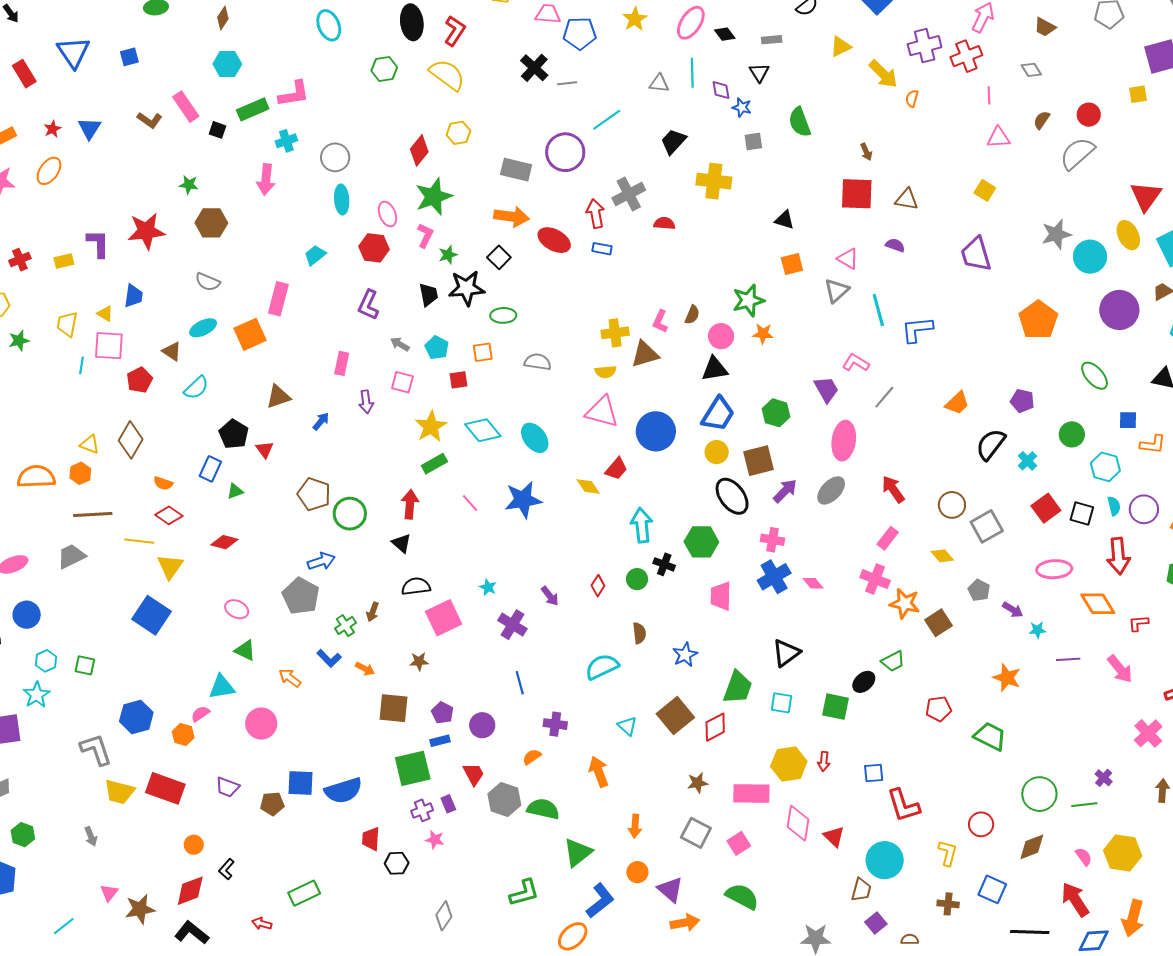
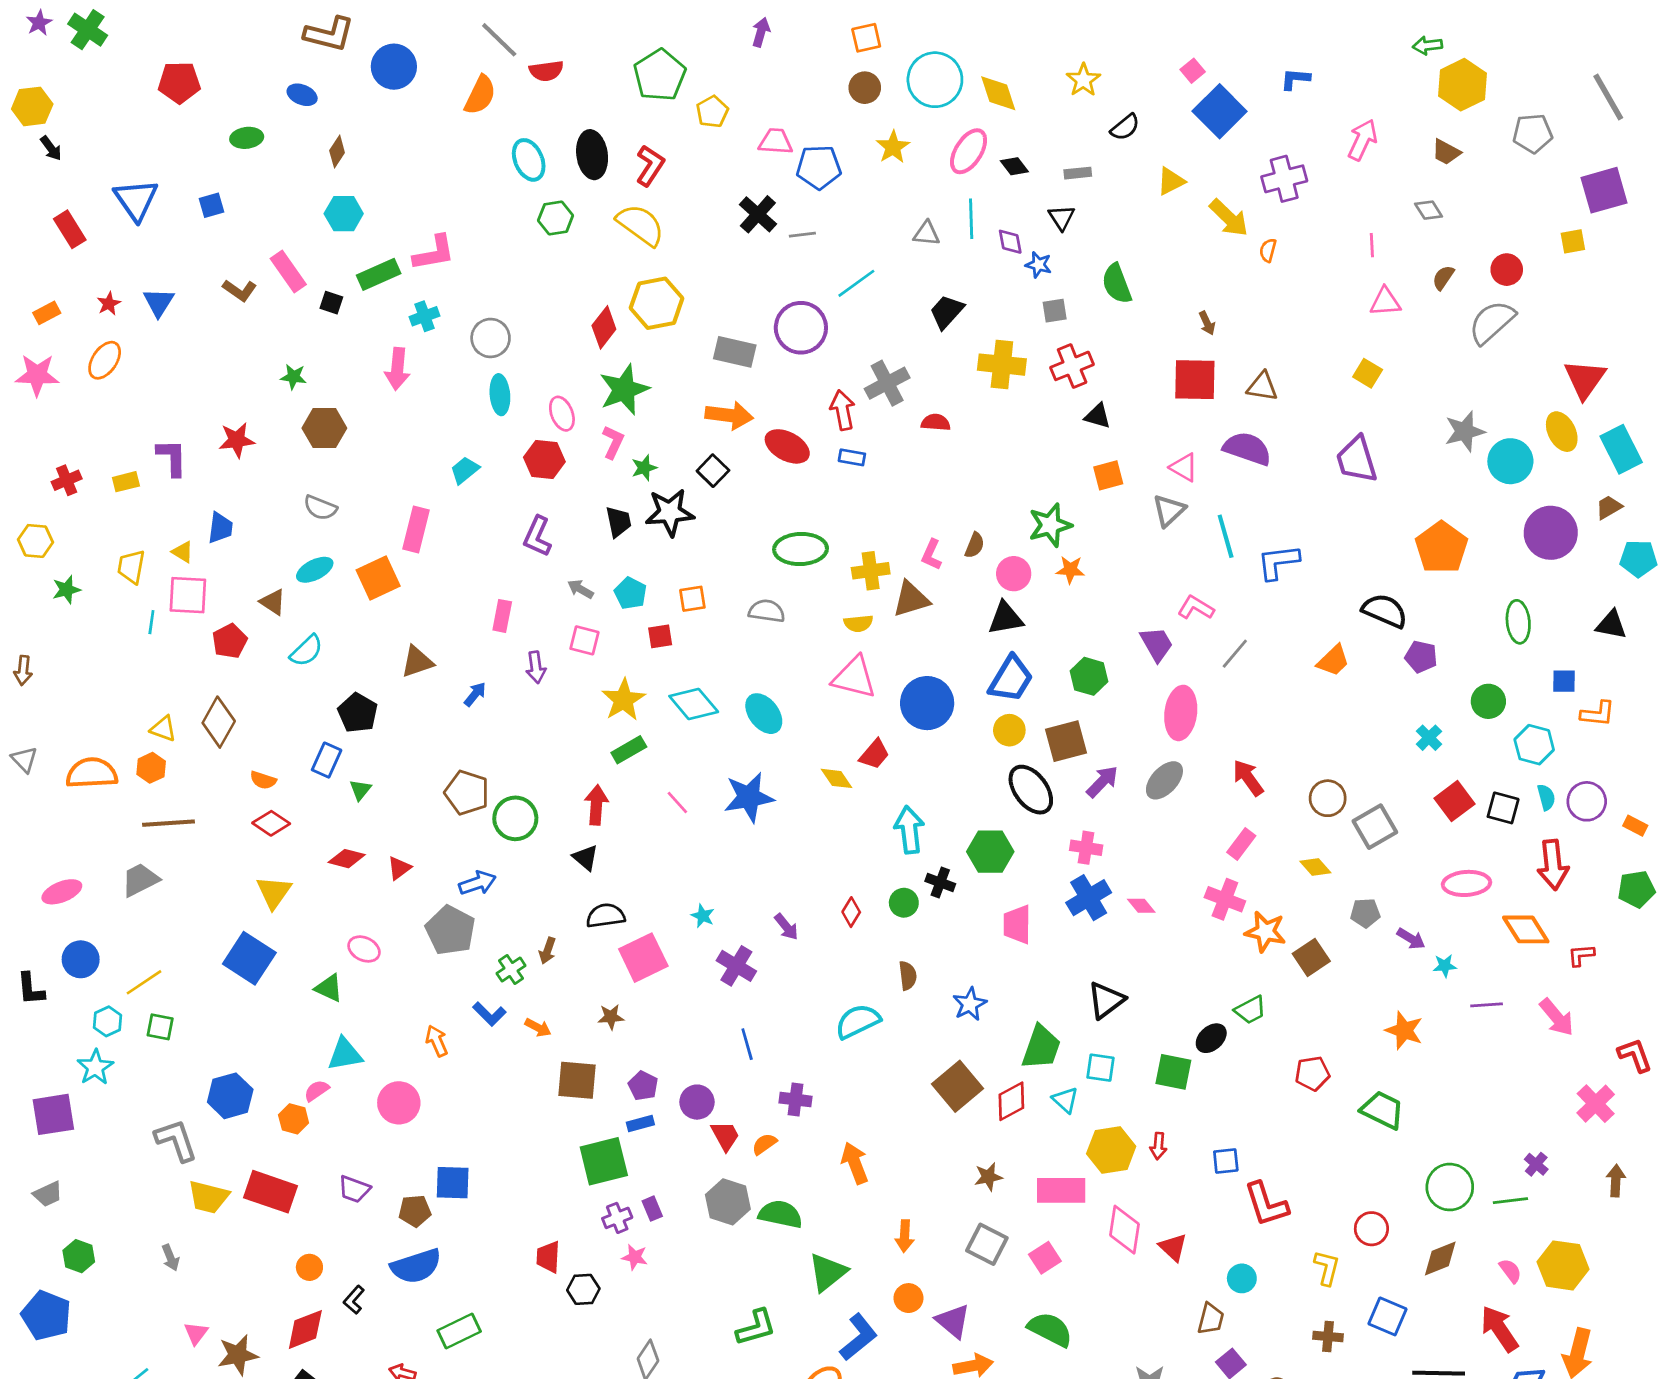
cyan ellipse: (329, 25) -> (529, 160), moved
red cross: (966, 56) -> (1072, 366), moved
yellow hexagon: (458, 133) -> (657, 303), size x1.6
red star: (146, 231) -> (237, 440), size x0.7
purple semicircle: (895, 245) -> (1247, 449), size x1.8
green ellipse: (503, 315) -> (801, 549), moved, size x1.5
green ellipse: (1095, 376) -> (1518, 622), turned 36
black semicircle: (991, 444) -> (1385, 611), moved, turned 76
red triangle: (265, 450) -> (399, 868), moved, turned 30
green triangle: (235, 491) -> (360, 790), turned -30
yellow line: (139, 541) -> (144, 982), moved, turned -40
gray pentagon: (979, 590) -> (1365, 913), turned -30
green triangle: (245, 650) -> (329, 988), moved
orange arrow: (290, 678) -> (437, 1041), turned 30
cyan triangle: (627, 726) -> (1065, 1100), moved
red trapezoid: (474, 774) -> (725, 1136), moved
blue semicircle: (343, 791) -> (416, 1266), moved
cyan circle: (885, 860) -> (1242, 1278), size x0.6

